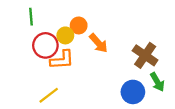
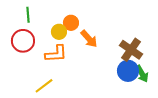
red circle: (45, 45) -> (23, 41), moved
blue circle: (133, 92) -> (128, 71), moved

